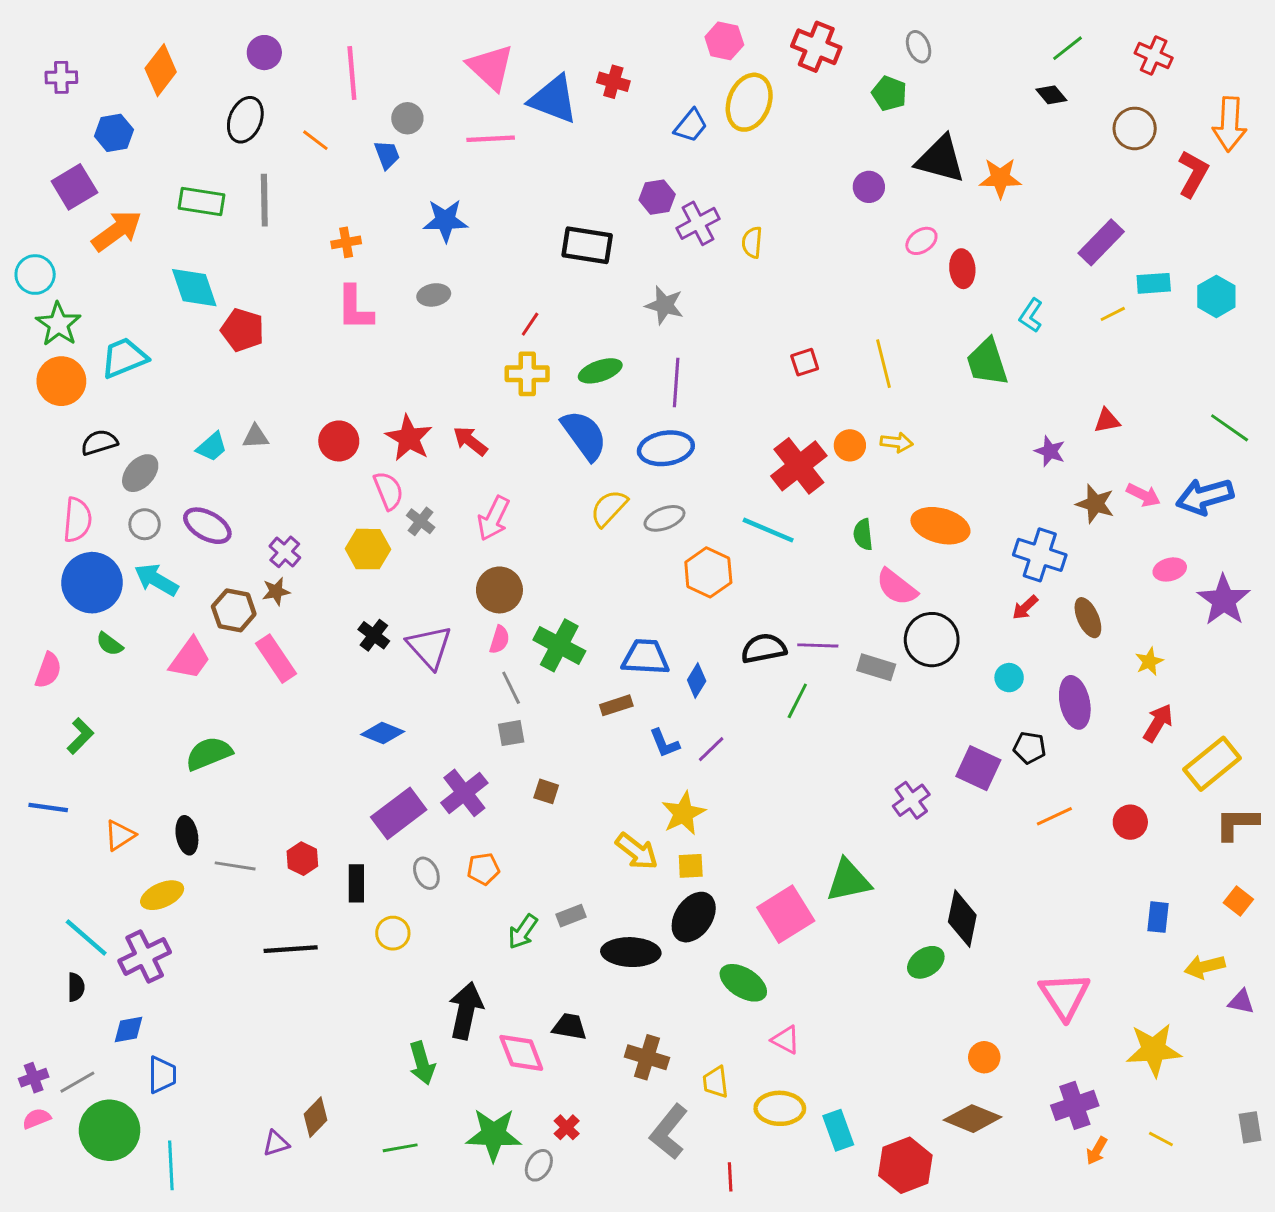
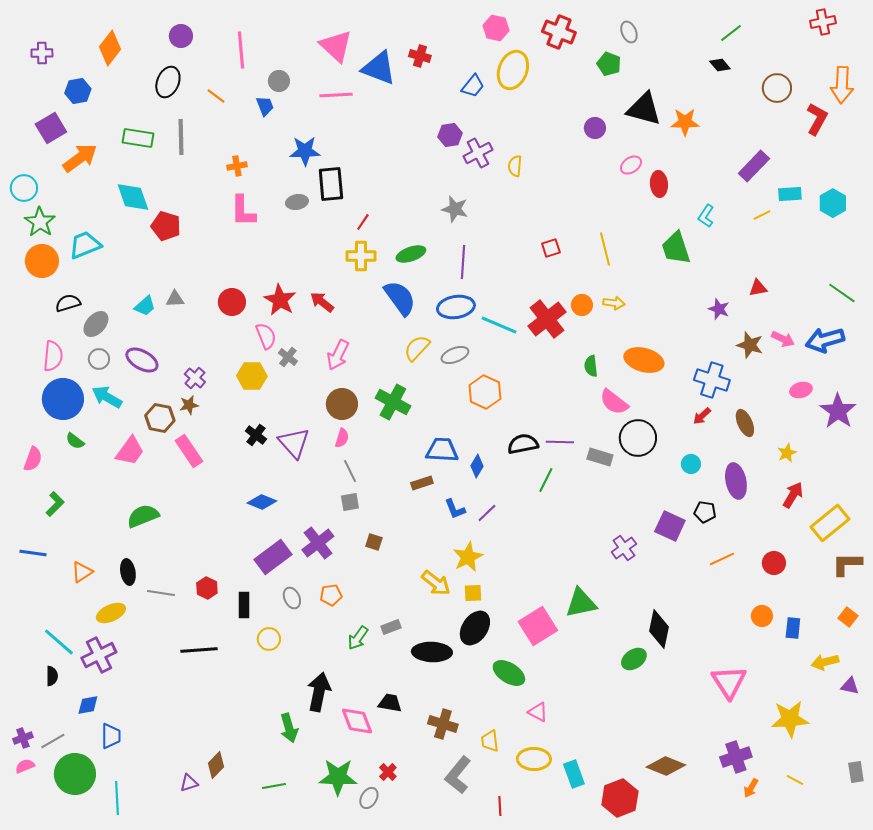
red cross: (1154, 55) -> (823, 22), moved, turned -35
black rectangle: (587, 245) -> (331, 184), moved, turned 76
cyan line: (768, 530) -> (499, 325), moved
green cross: (559, 645) -> (393, 402), moved
orange circle: (984, 1057) -> (762, 616), moved

